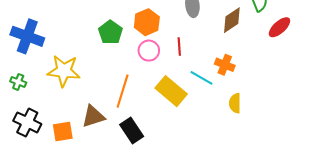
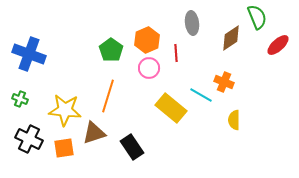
red line: (179, 46) -> (176, 53), moved
yellow star: (64, 71) -> (65, 110), moved
orange line: (123, 91) -> (108, 96), moved

